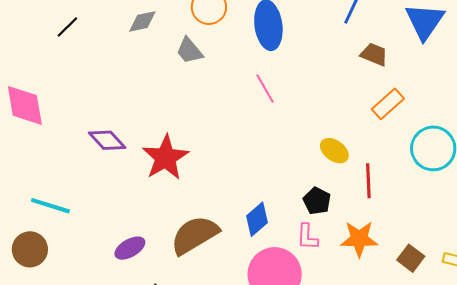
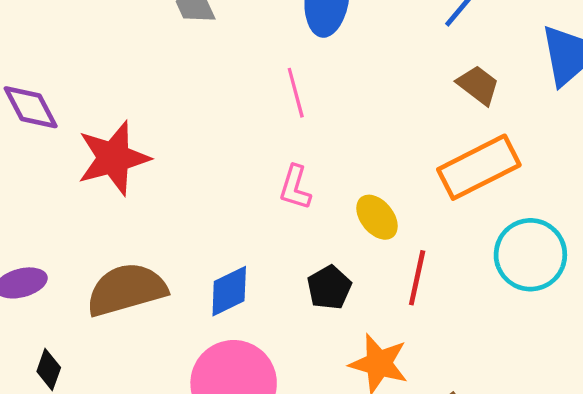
orange rectangle: (388, 104) -> (479, 167), size x1.5
pink L-shape: (307, 237) -> (295, 187), moved

